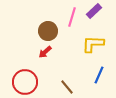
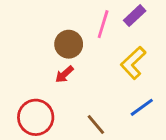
yellow L-shape: (93, 44) -> (133, 63), turned -45
blue line: (99, 75) -> (142, 107), turned 30

